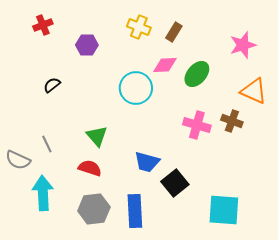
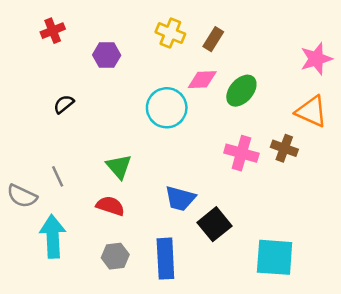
pink star: (243, 45) -> (316, 59), moved
gray hexagon: (94, 209) -> (115, 256), size x0.7

